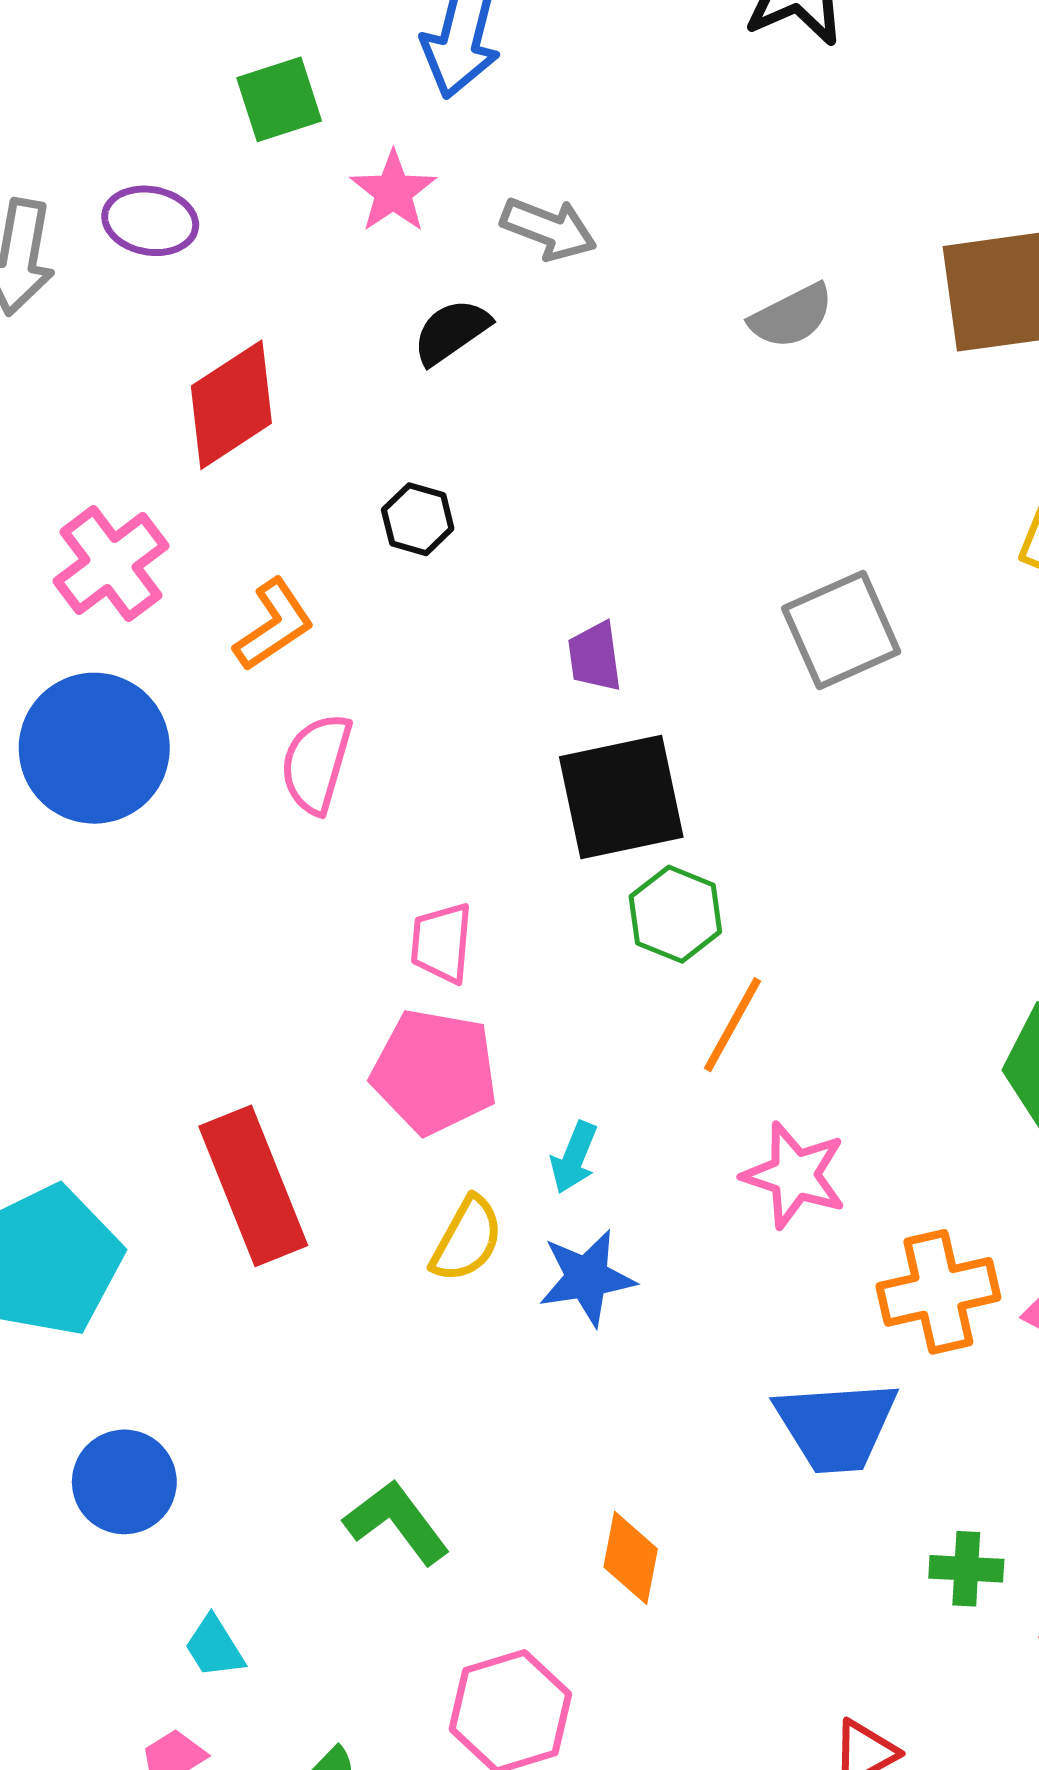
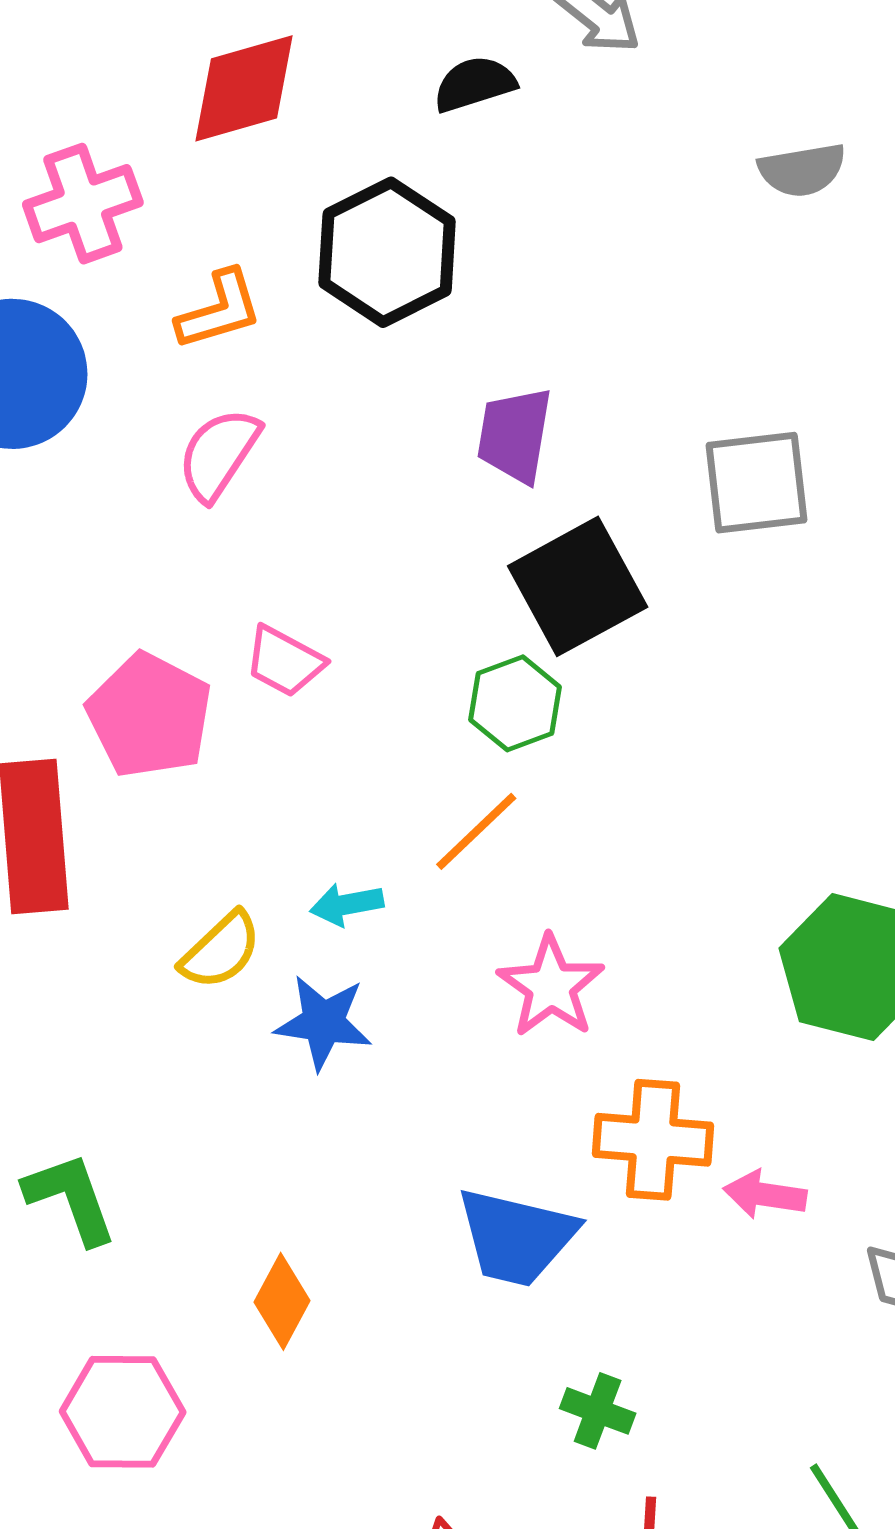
black hexagon: (418, 519) -> (387, 252), size x2.0
purple trapezoid: (595, 657) -> (515, 435), size x1.4
black square: (621, 797) -> (578, 586), moved, turned -34
pink trapezoid: (442, 943) -> (285, 661), turned -84
orange line: (732, 1025) -> (476, 831), moved
pink pentagon: (434, 1072) -> (149, 715), moved
cyan arrow: (574, 1157) -> (347, 904), turned 40

